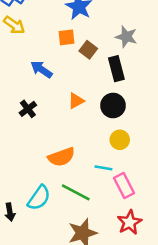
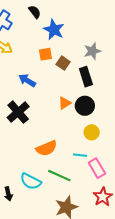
gray star: (126, 37) -> (92, 51), turned -30
orange triangle: (76, 101) -> (65, 103), moved
black cross: (28, 109) -> (18, 112), size x1.6
cyan semicircle: (39, 198) -> (31, 181), turned 85

